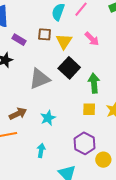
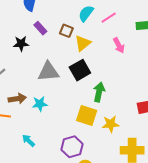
pink arrow: (92, 39) -> (119, 45), moved
yellow square: (89, 109) -> (87, 116), size x1.5
cyan star: (48, 118) -> (40, 104), moved
cyan arrow: (41, 150) -> (28, 141), turned -72

